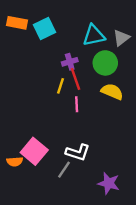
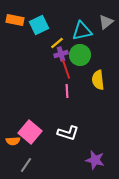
gray triangle: (121, 38) -> (106, 22), moved
green circle: (105, 63) -> (80, 55), moved
yellow line: (61, 86) -> (57, 43), moved, turned 32
yellow semicircle: (112, 92) -> (98, 80), turned -120
gray line: (64, 170) -> (26, 165), moved

